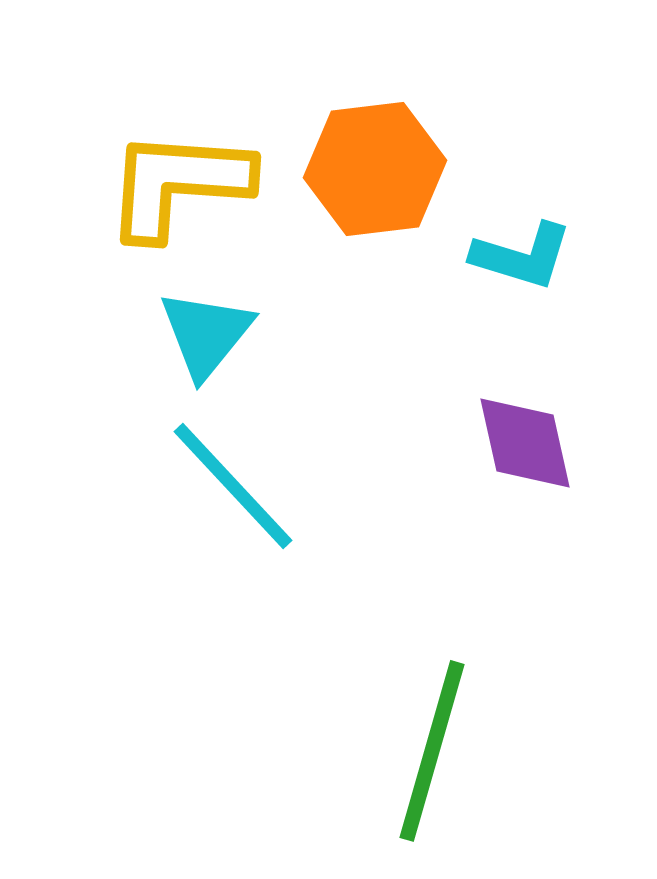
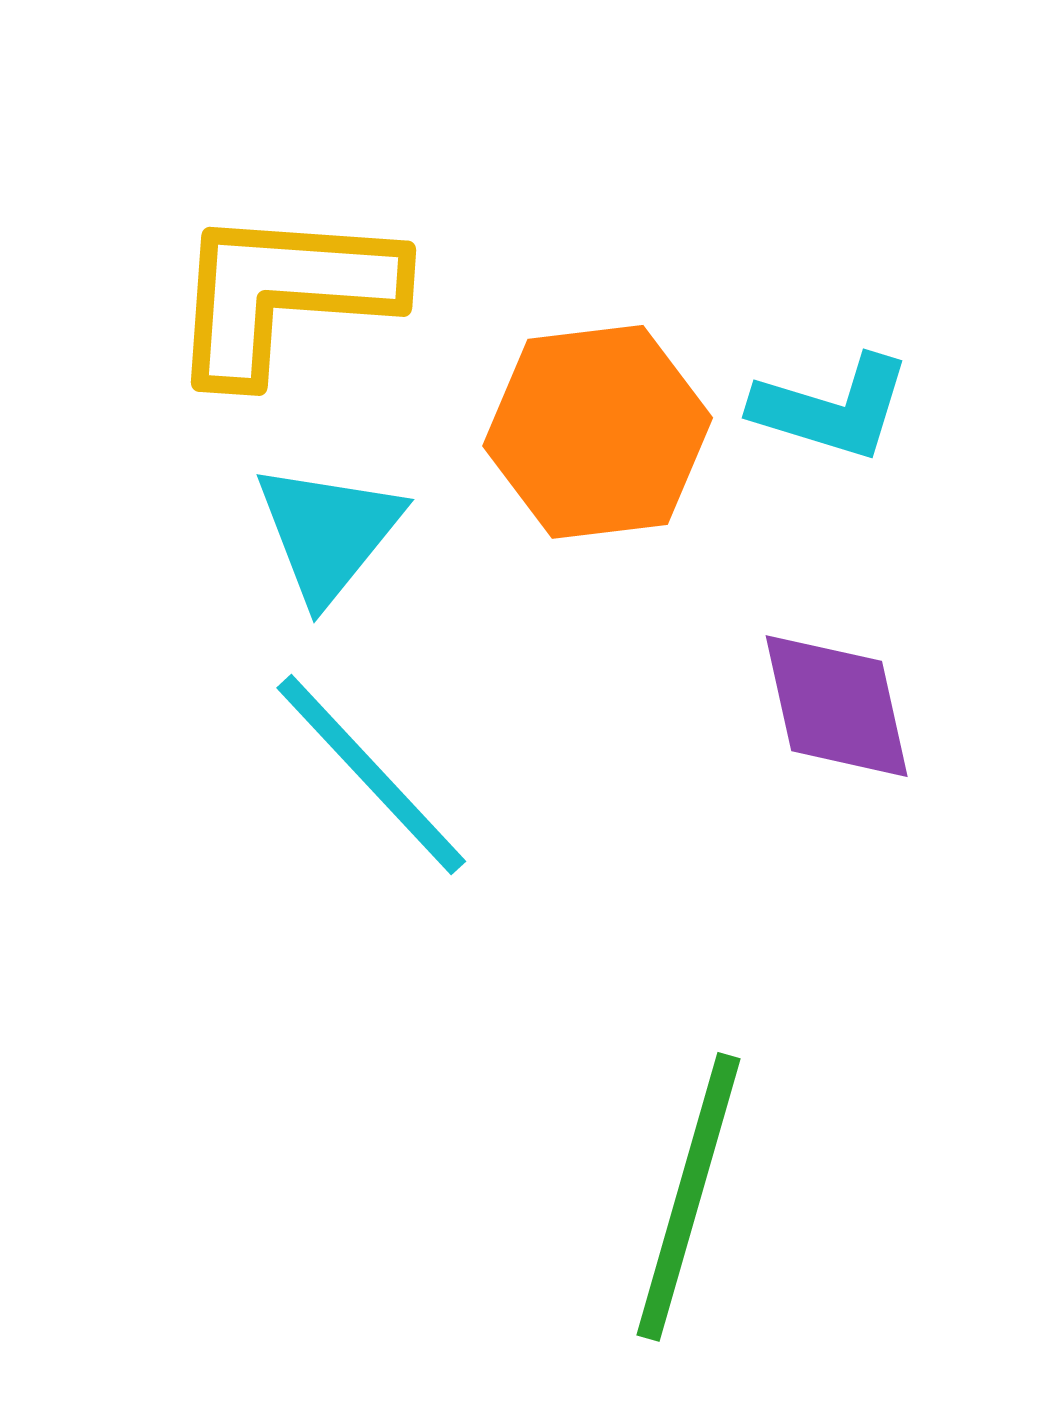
orange hexagon: (375, 169) -> (598, 432), moved

